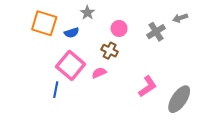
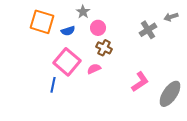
pink circle: (119, 28) -> (98, 28), moved

